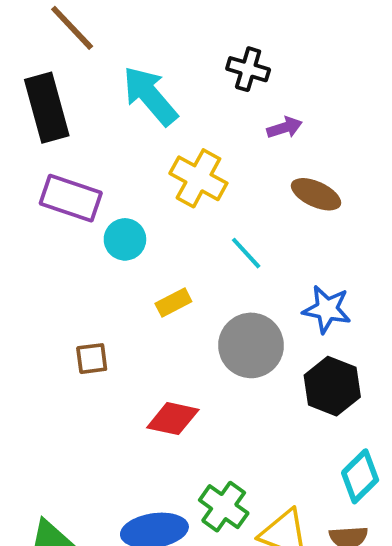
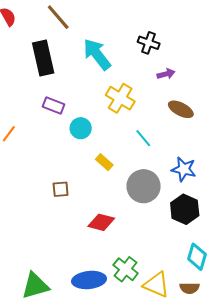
purple rectangle: (71, 198) -> (53, 106), size x0.7
yellow rectangle: (173, 302) -> (104, 162), turned 66
cyan diamond: (360, 476) -> (197, 257), turned -32

